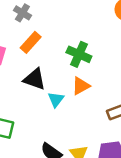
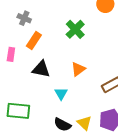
green cross: (79, 54) -> (75, 29), moved, turned 30
cyan triangle: (56, 99) -> (61, 94), moved

